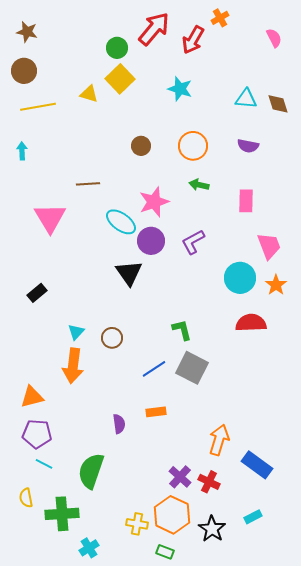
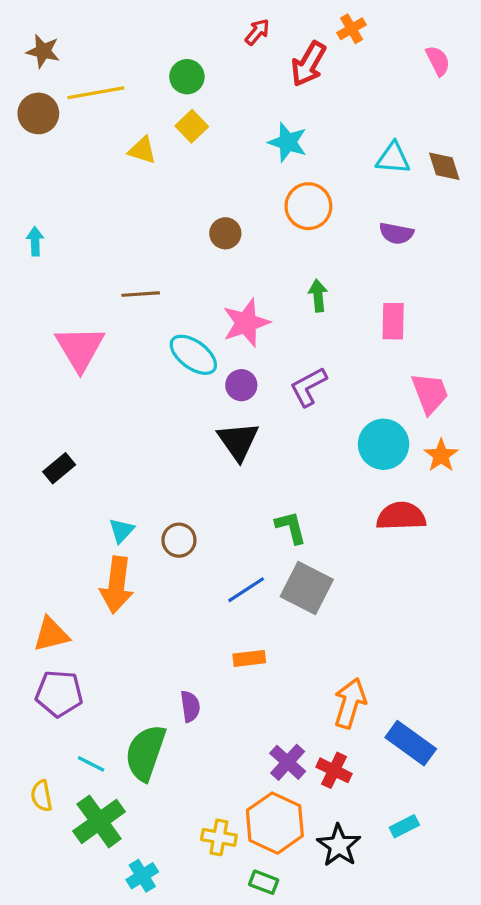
red arrow: (154, 29) -> (257, 32), moved, size x0.5
yellow square: (120, 79) -> (192, 126), size x0.7
yellow line: (38, 107) -> (96, 93), moved
orange circle: (193, 146) -> (308, 206), moved
green arrow: (199, 185) -> (318, 296), turned 72
purple circle: (151, 241) -> (241, 385), size x0.7
black triangle: (129, 273) -> (238, 441), moved
purple semicircle: (119, 424) -> (190, 706), moved
cyan line: (44, 464) -> (91, 764), moved
green cross: (62, 514) -> (99, 821), turned -32

